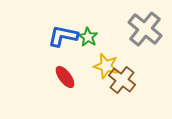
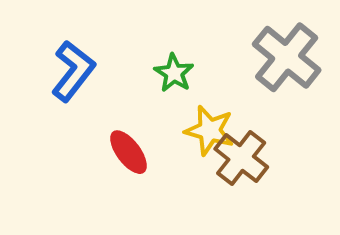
blue L-shape: (63, 36) -> (73, 71), moved, turned 116

